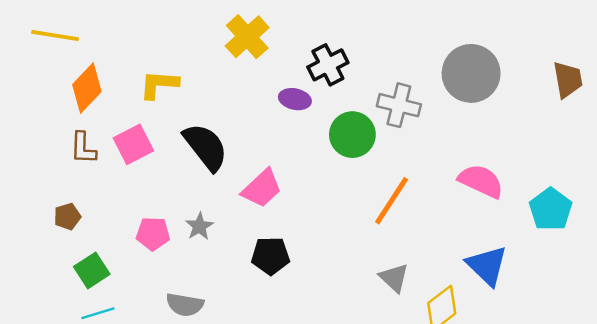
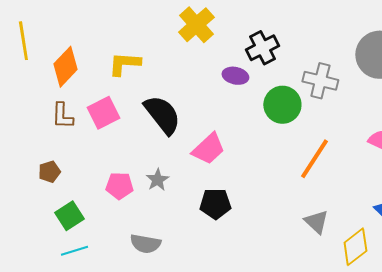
yellow line: (55, 35) -> (23, 41), moved, turned 72

